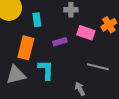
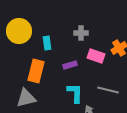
cyan L-shape: (46, 70) -> (75, 93), moved

